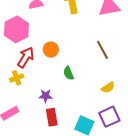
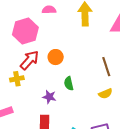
yellow semicircle: (108, 88) -> (105, 94), moved
purple star: (46, 96) -> (49, 97), moved

